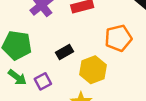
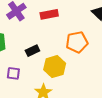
purple square: (43, 81) -> (13, 73), turned 32

